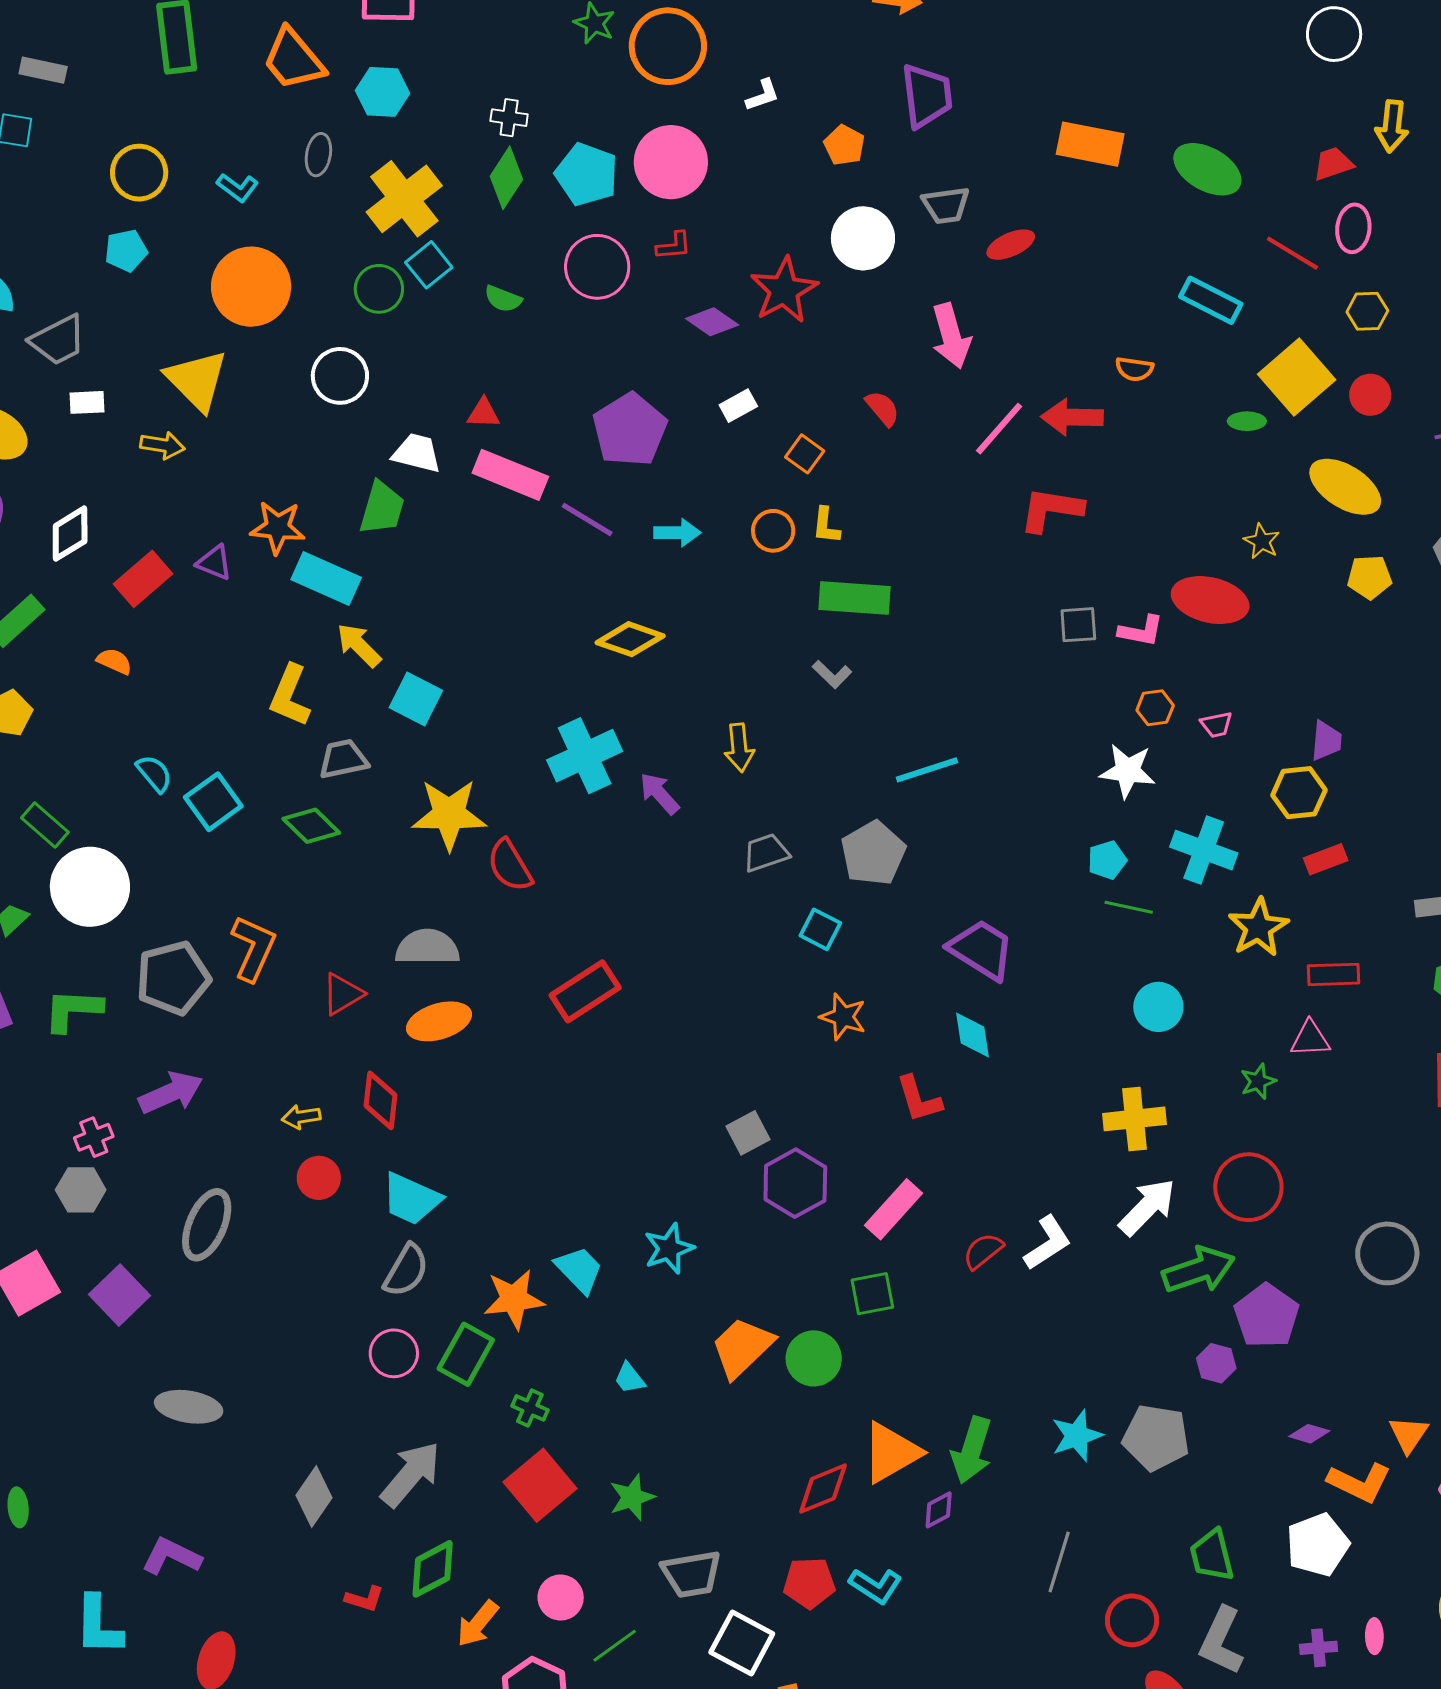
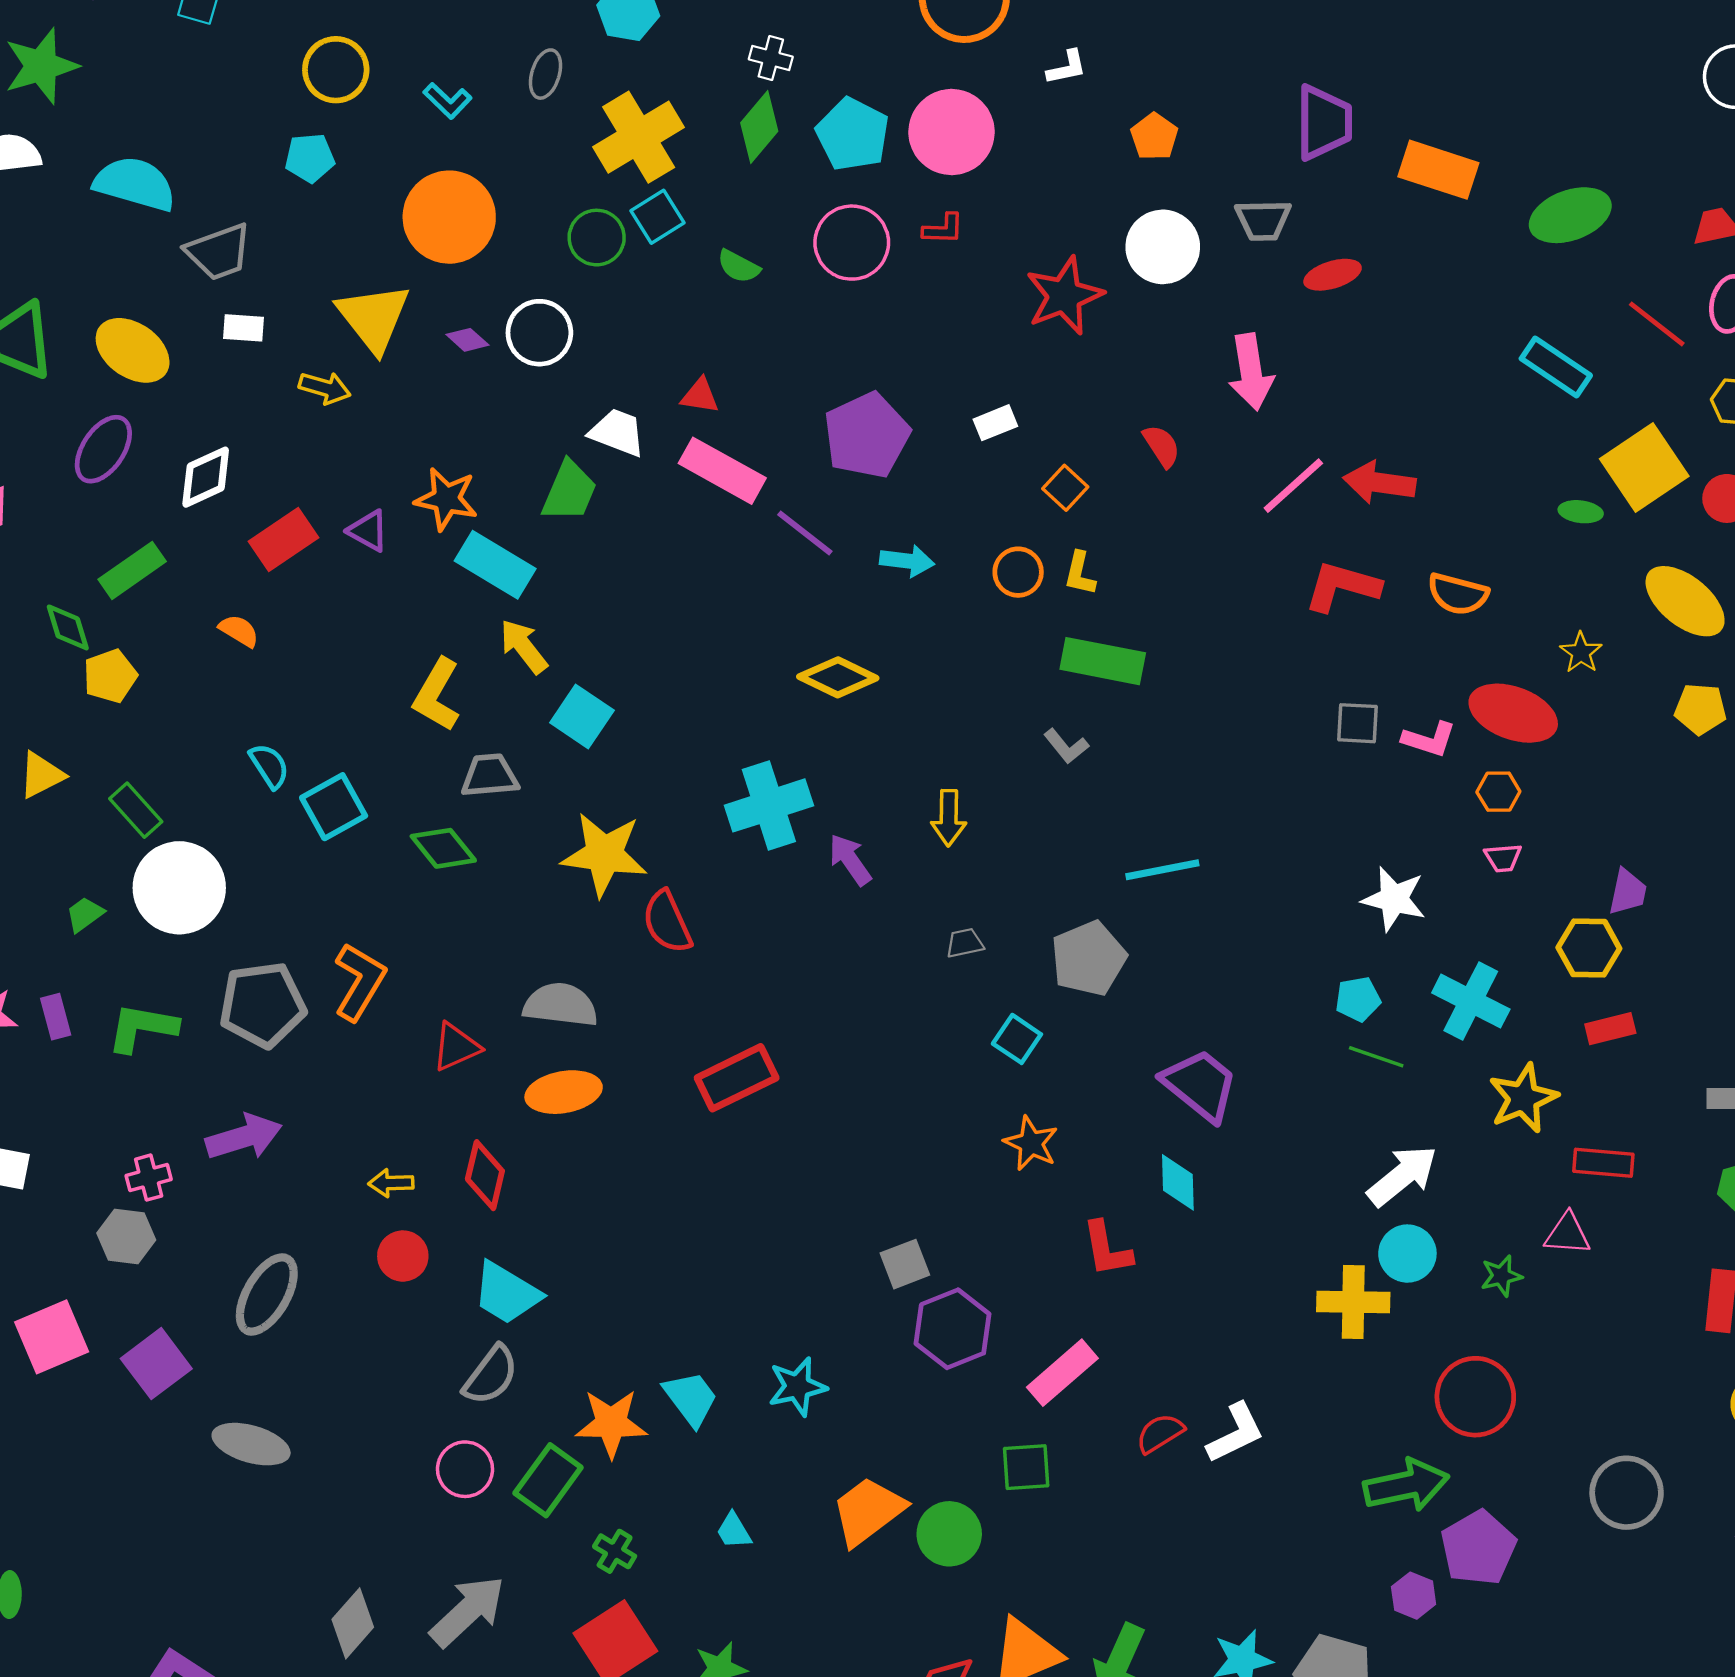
purple trapezoid: (927, 96) -> (1324, 123), moved
green ellipse: (1207, 169) -> (1570, 215), turned -56
purple diamond: (712, 322) -> (467, 340), moved, size x0.7
orange semicircle: (1134, 369) -> (1458, 594), moved, size x1.4
orange hexagon: (1155, 708) -> (1498, 792), moved
gray trapezoid: (766, 853) -> (965, 943), size x0.7
cyan circle: (1158, 1007) -> (1407, 1254), moved
white arrow: (1147, 1207) -> (1402, 1176), moved
gray ellipse: (189, 1407) -> (251, 1444), moved

